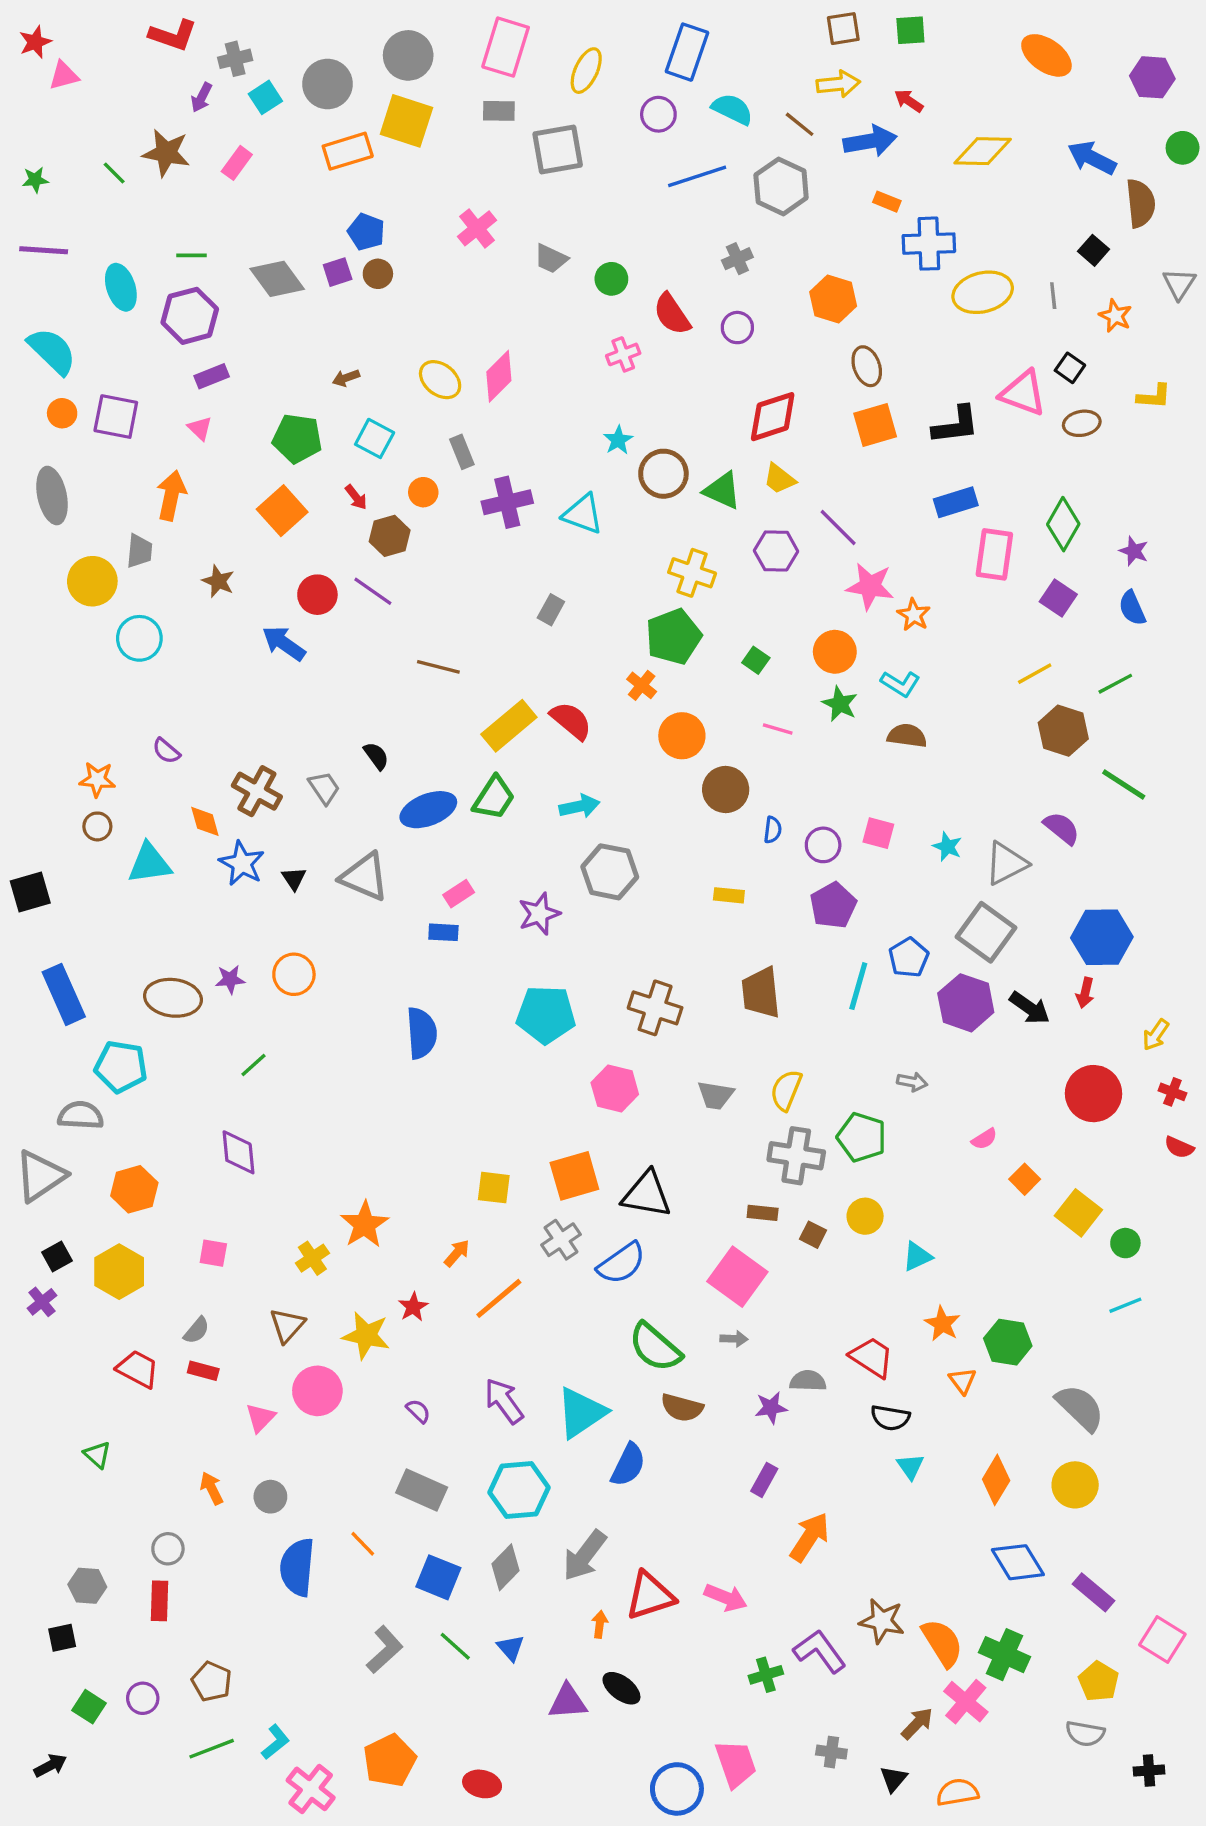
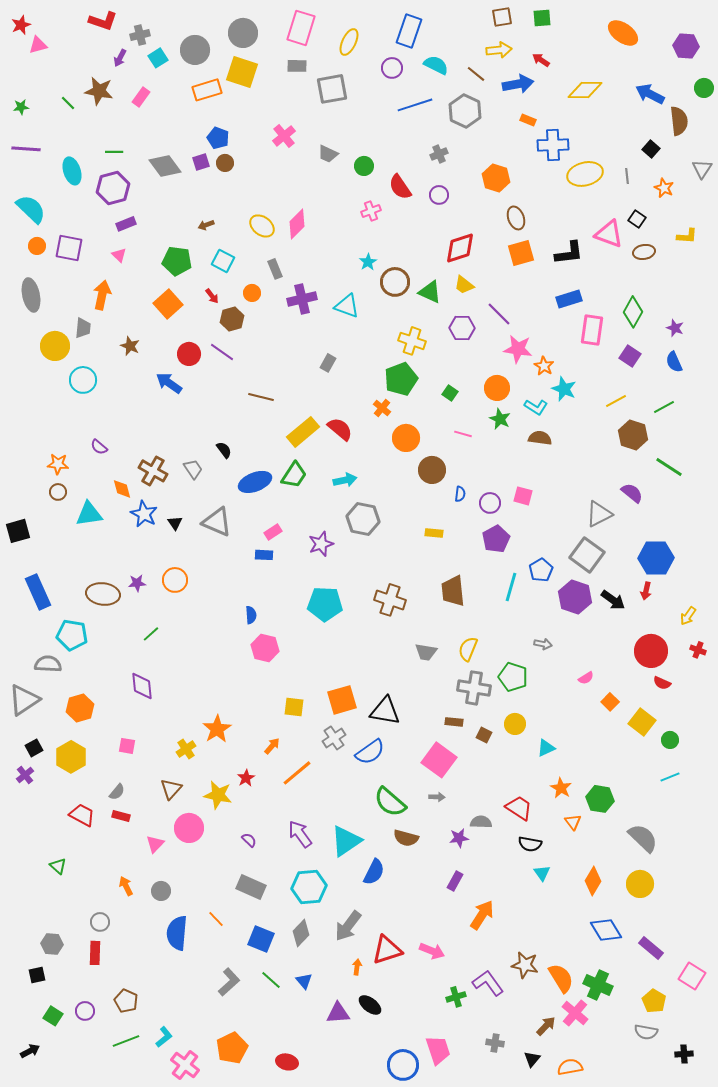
cyan star: (947, 847) -> (564, 389), moved, size x1.4
blue semicircle: (422, 1033) -> (251, 615), size x0.6
pink hexagon: (615, 1089) -> (265, 648), moved
red semicircle: (1179, 1147) -> (662, 683), moved

